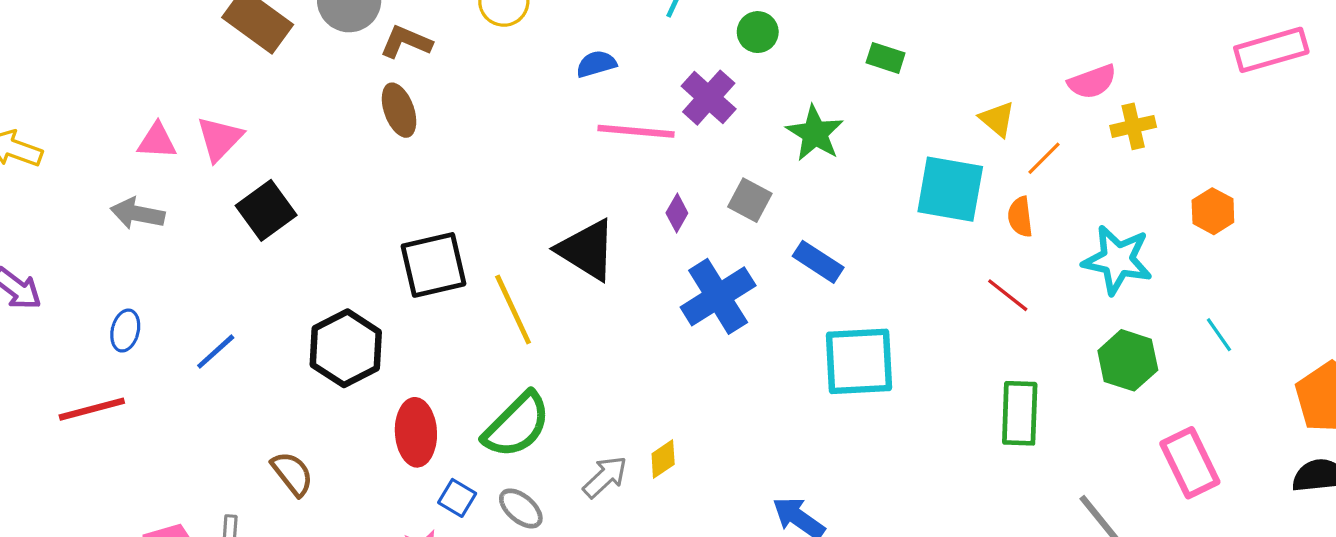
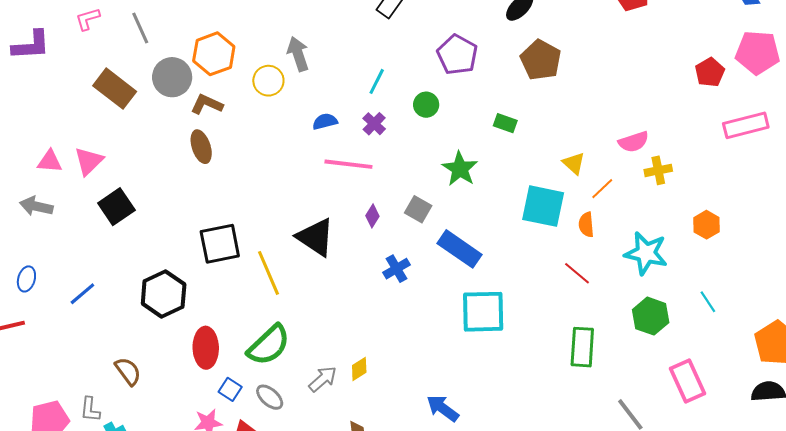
purple cross: (709, 98) -> (374, 124), moved, size x0.7
blue rectangle: (818, 262) -> (459, 249), size x1.4
blue cross: (718, 296) -> (396, 269), size x0.6

